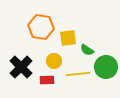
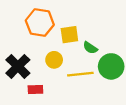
red rectangle: (47, 80) -> (35, 89), moved

